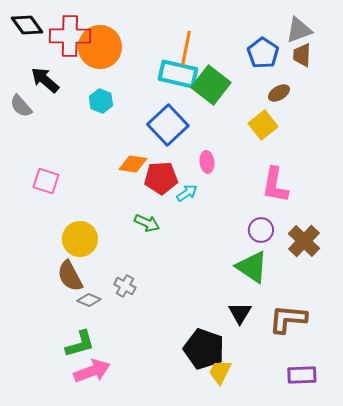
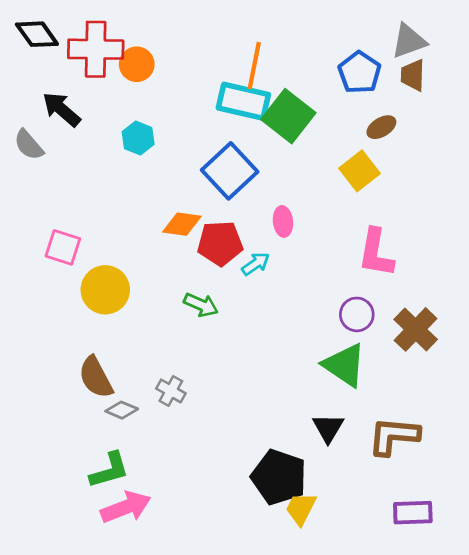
orange circle: (100, 47) -> (137, 64), size x0.6
yellow circle: (80, 239) -> (105, 290), moved

